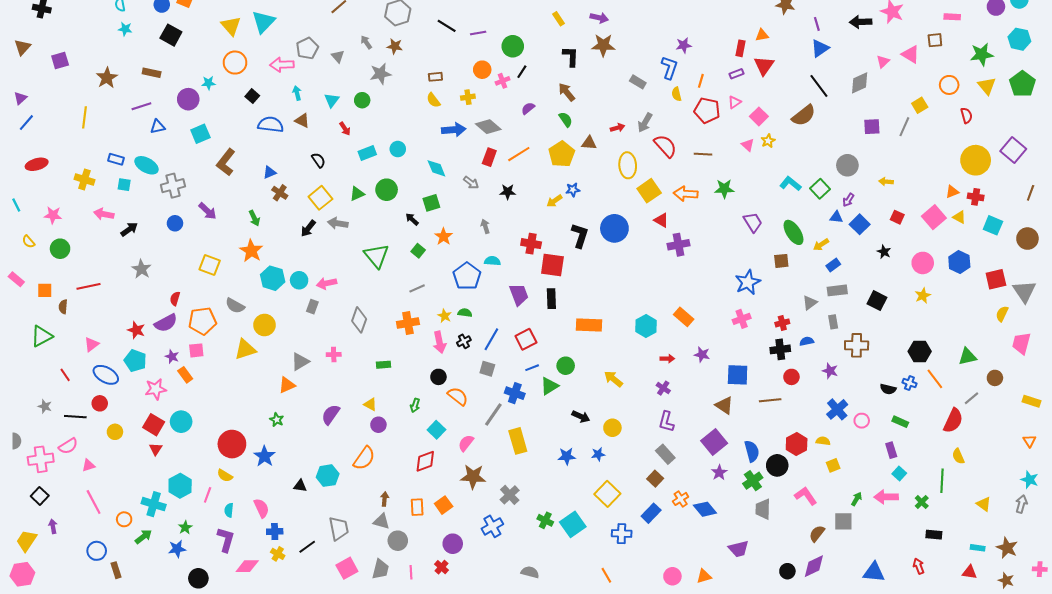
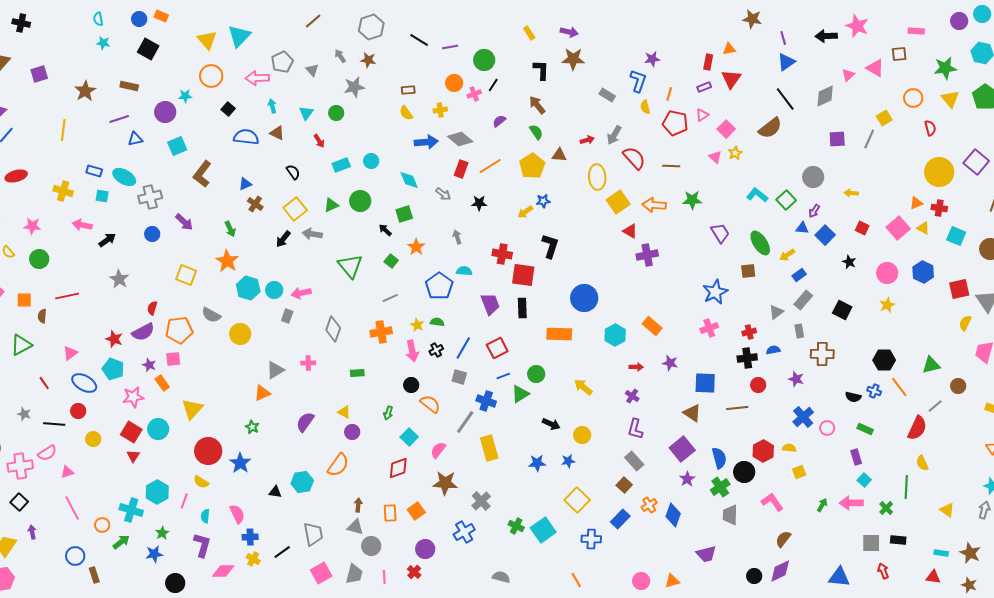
blue circle: (614, 228) -> (584, 298), moved
gray rectangle: (837, 290) -> (803, 300), turned -42
yellow triangle: (245, 349) -> (192, 409), moved, turned -30
blue diamond: (705, 509) -> (673, 515), turned 60
gray square: (843, 521) -> (871, 543), moved

